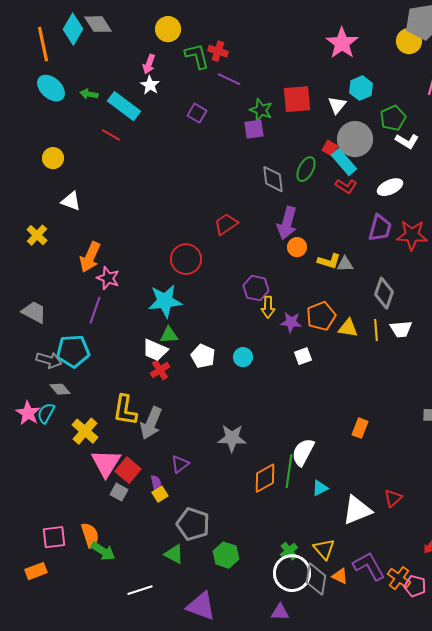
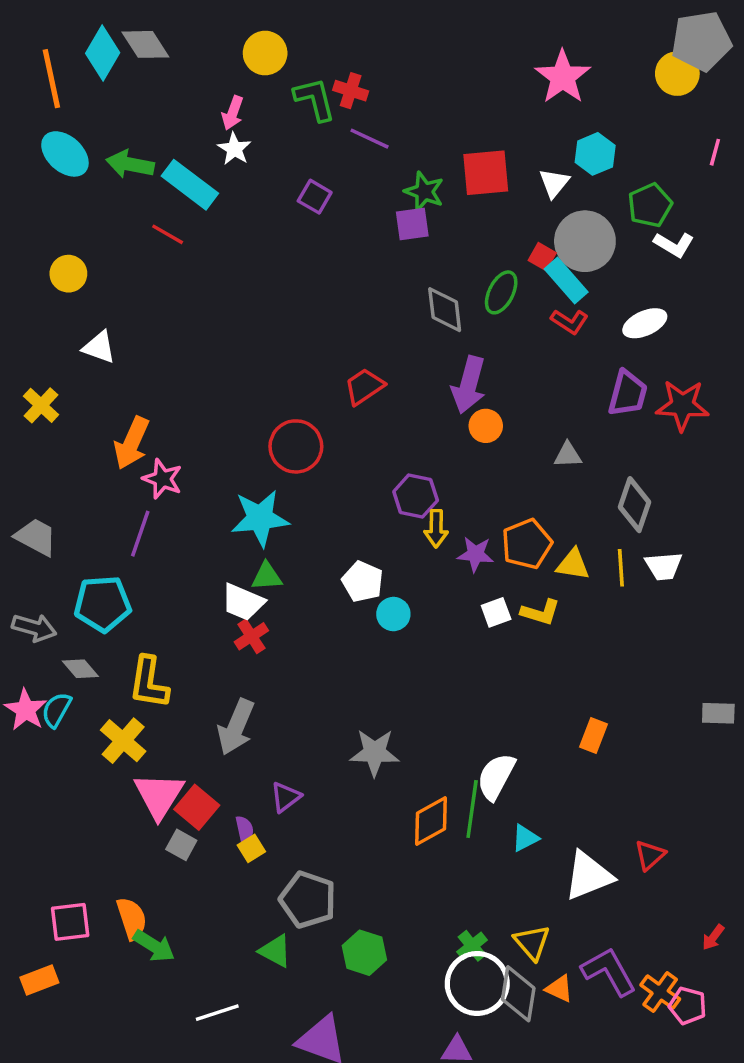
green arrow: (89, 94) -> (130, 164), size x1.5
yellow L-shape: (329, 261) -> (540, 612), moved
white pentagon: (203, 356) -> (363, 582), moved
gray arrow: (49, 360) -> (34, 628), moved
yellow L-shape: (125, 410) -> (149, 682), moved

